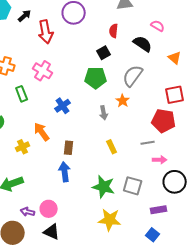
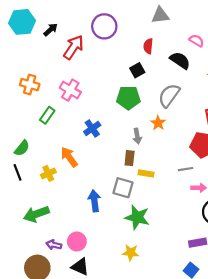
red arrow: (46, 32) -> (74, 47), turned -135
green rectangle: (22, 94) -> (47, 115), turned 56
yellow rectangle: (112, 147) -> (146, 173), turned -56
brown rectangle: (69, 148) -> (130, 158), moved
gray square: (133, 186) -> (123, 188), moved
yellow star: (110, 220) -> (131, 252), moved, size x0.7

